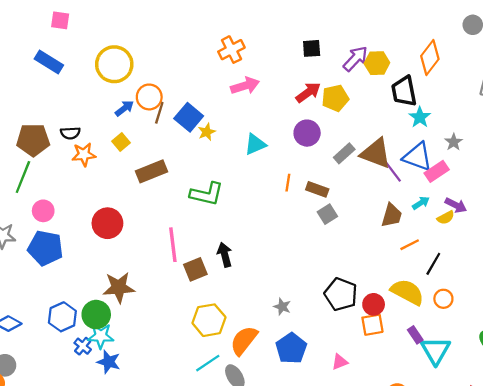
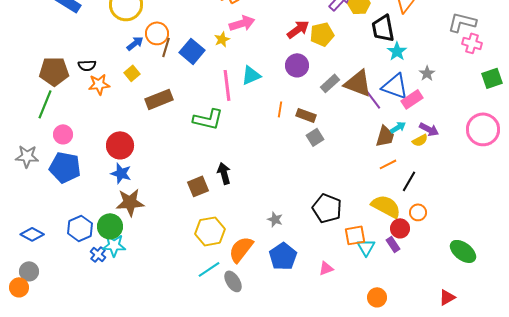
yellow star: (207, 132) -> (222, 39), moved
brown trapezoid: (392, 215) -> (385, 136), moved
pink line: (173, 245) -> (227, 85), moved
red circle: (374, 304) -> (400, 228), moved
cyan triangle: (436, 351) -> (366, 247), moved, size x0.7
blue star: (109, 362) -> (121, 173), moved

